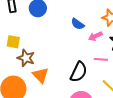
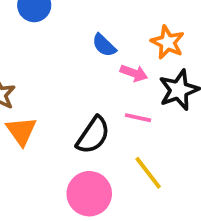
pink arrow: (95, 36) -> (134, 73), turned -144

